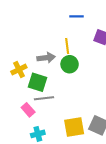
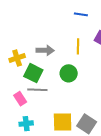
yellow line: (67, 46) -> (78, 46), moved
green circle: (70, 64) -> (69, 73), moved

